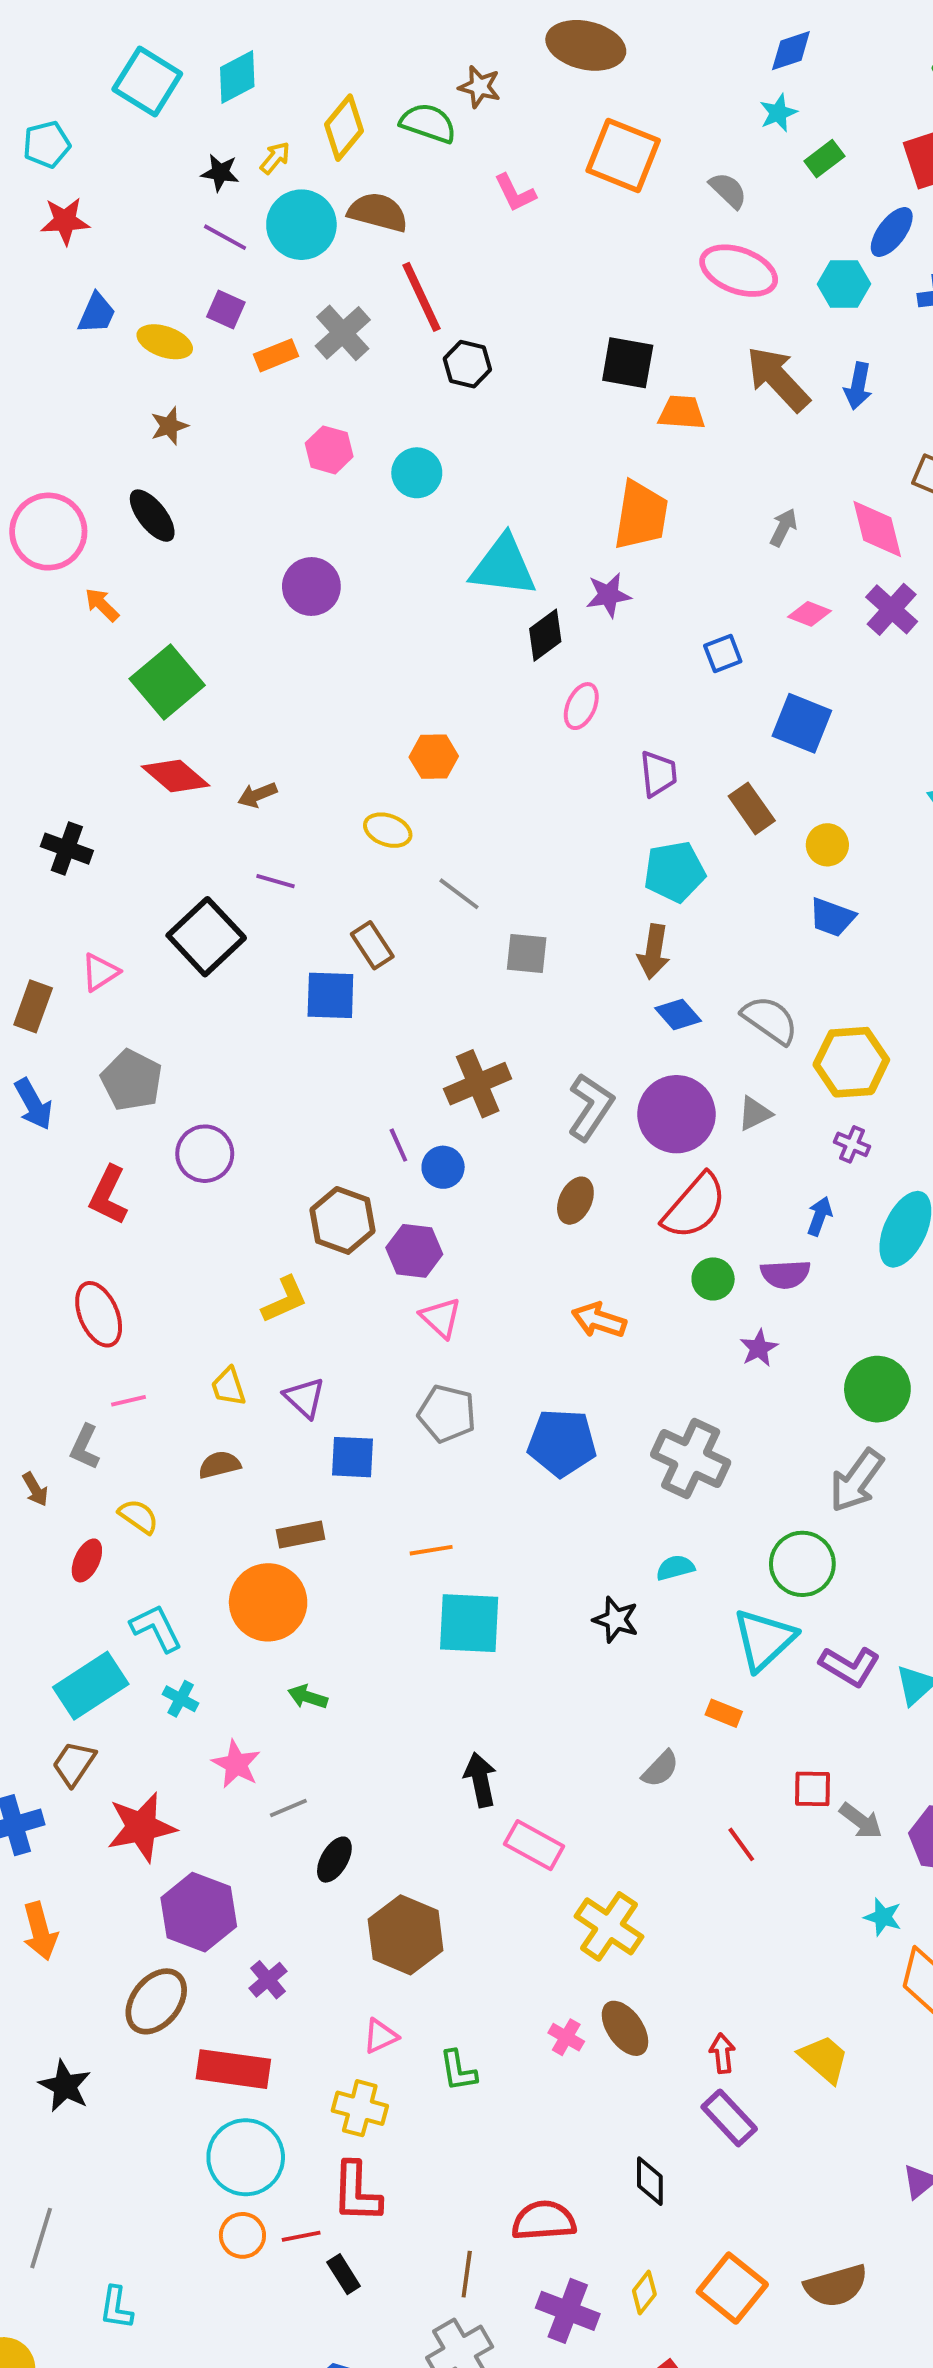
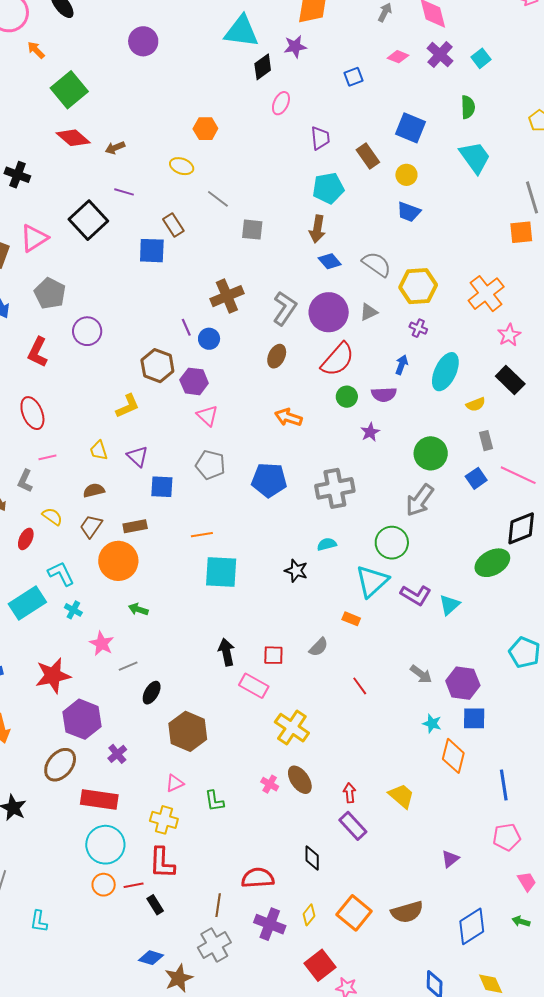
blue square: (802, 723) -> (410, 128), moved
pink triangle: (100, 972) -> (34, 238), size x1.4
gray cross: (691, 1458) -> (335, 488), turned -36
brown trapezoid: (74, 1764) -> (91, 526), moved
red square: (813, 1789) -> (273, 655), moved

